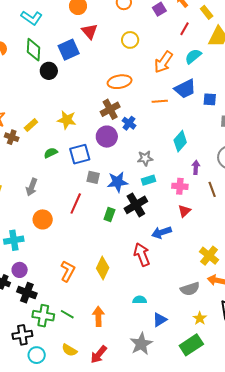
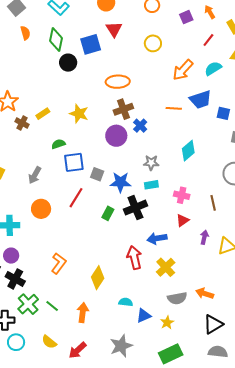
orange ellipse: (120, 82) -> (118, 82), moved
blue square: (80, 154) -> (74, 162), moved
purple arrow: (196, 167) -> (204, 237), moved
yellow cross: (209, 256) -> (166, 267), moved
yellow diamond: (103, 268) -> (98, 278), moved
green cross: (43, 316) -> (28, 304), turned 30
yellow star: (200, 318) -> (167, 323), moved
blue triangle: (160, 320) -> (144, 316), moved

